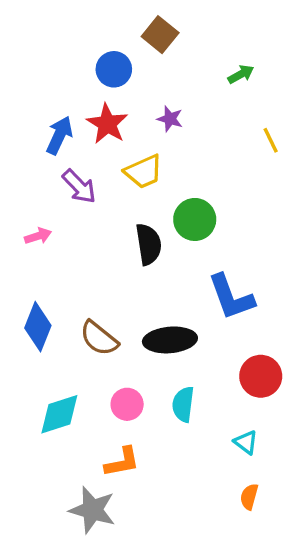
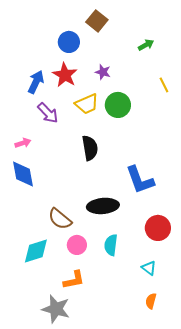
green circle: (195, 219) -> (118, 105), moved
blue diamond: (38, 327) -> (23, 174), moved, turned -32
brown semicircle: (99, 338) -> (60, 219), moved

